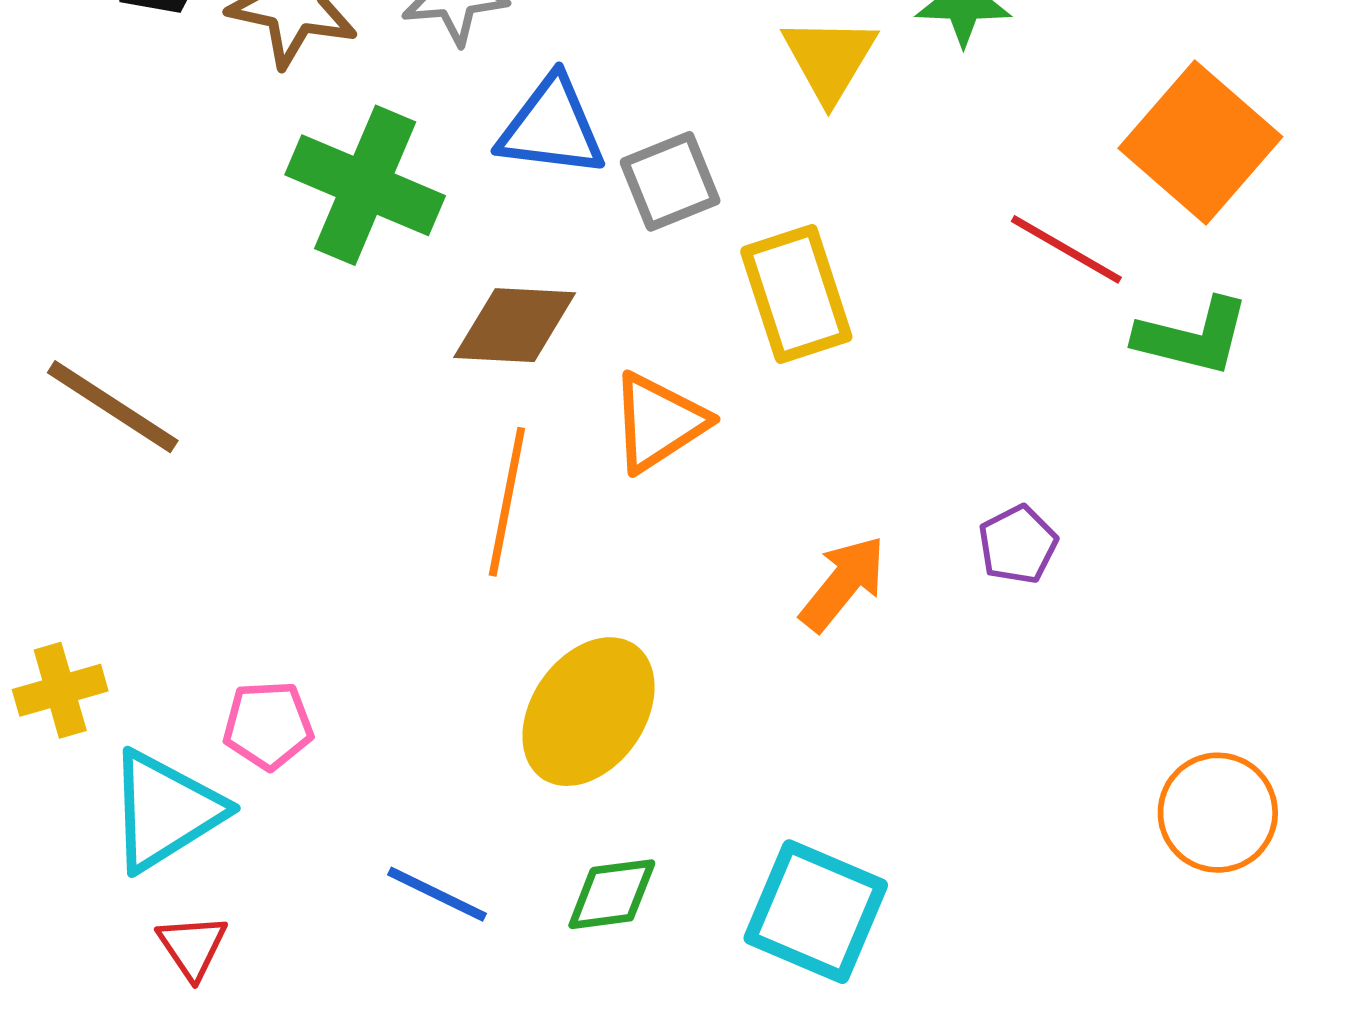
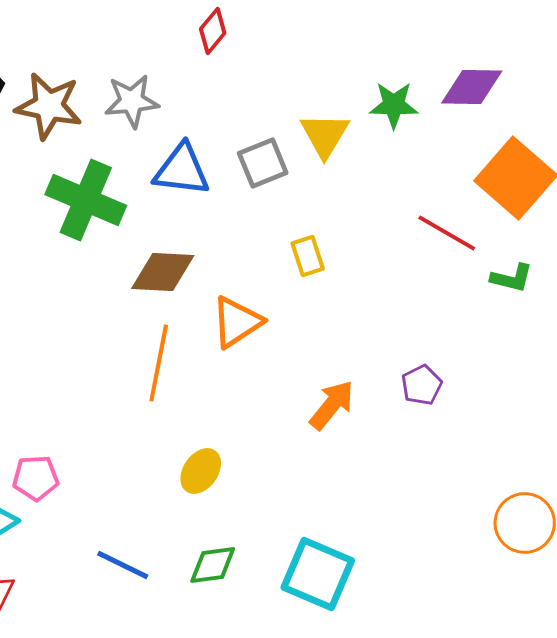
gray square: (670, 181) -> (263, 163), moved
yellow rectangle: (796, 294) -> (308, 256), size x0.6
green L-shape: (1193, 337) -> (512, 278), size x0.7
yellow ellipse: (589, 712) -> (201, 471), size x0.6

